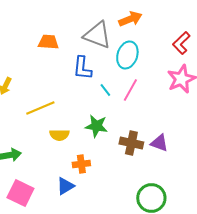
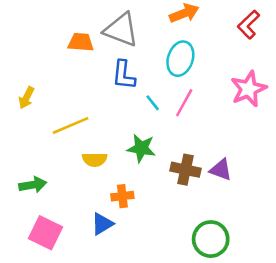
gray triangle: (97, 35) -> (121, 30), moved
red L-shape: (181, 43) -> (249, 25), moved

